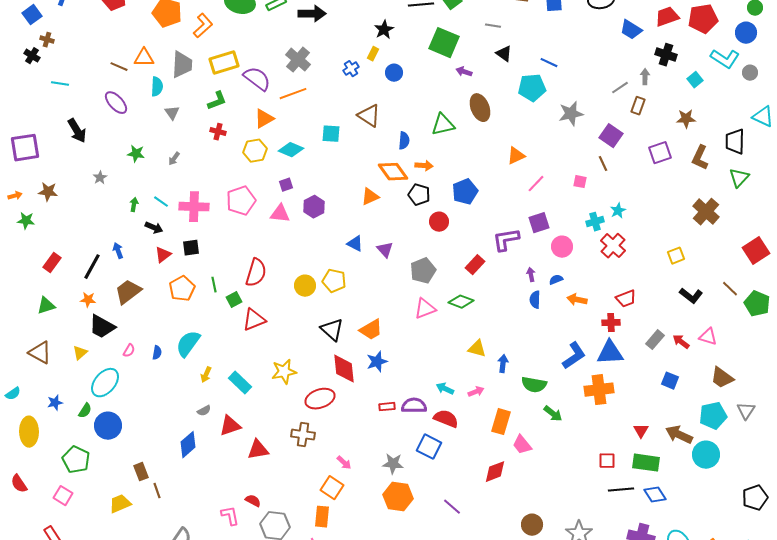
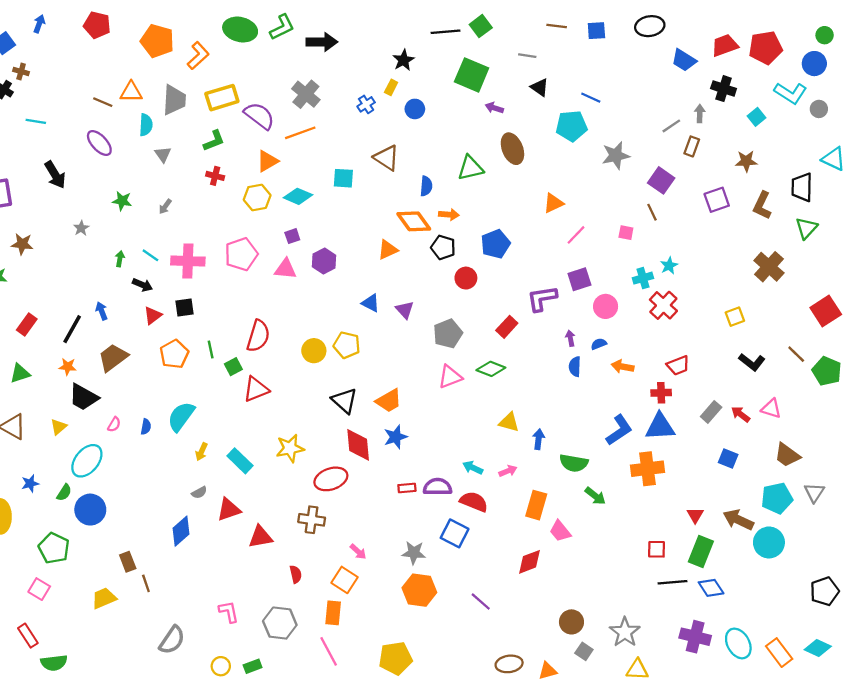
green rectangle: (646, 463) -> (701, 552), turned -76
red semicircle: (253, 501) -> (296, 574), moved, turned 49

